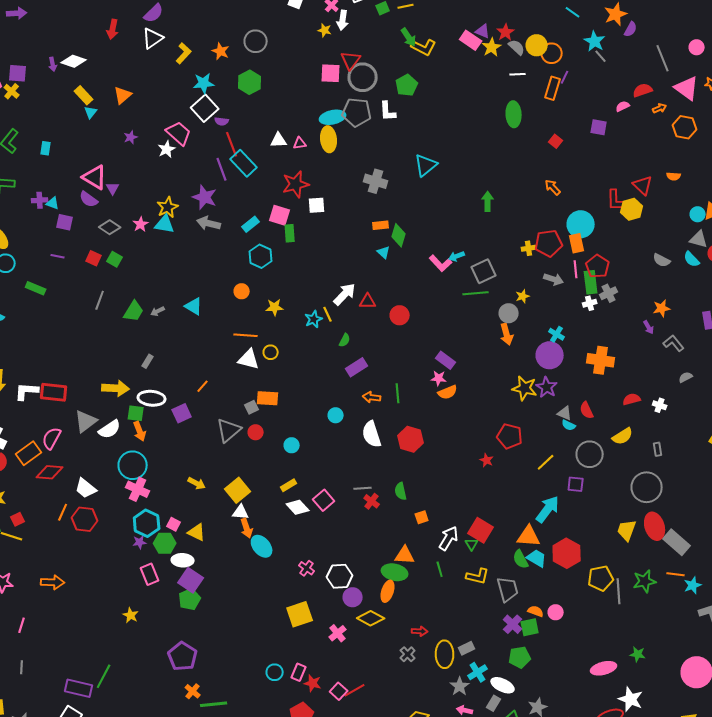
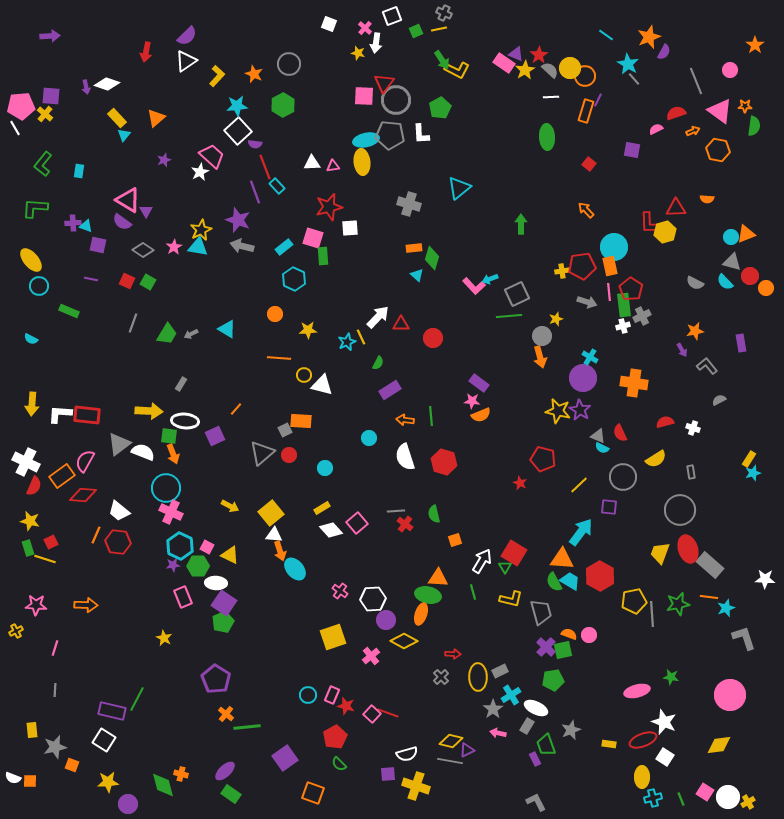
cyan rectangle: (244, 163) -> (277, 186), size x0.6
red triangle: (643, 185) -> (676, 208), turned -45
white triangle: (249, 359) -> (322, 385), moved
white semicircle: (110, 429) -> (143, 452), turned -125
red line: (355, 690) -> (388, 713), turned 50

